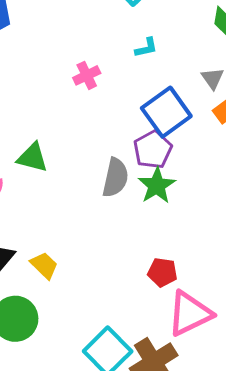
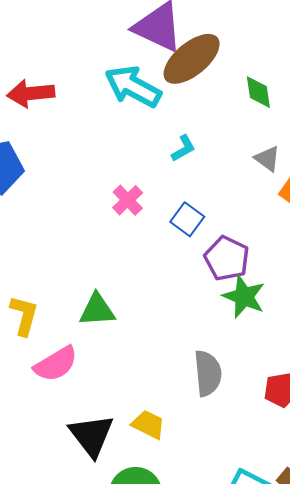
blue square: (166, 112) -> (187, 219), moved, size x0.6
gray semicircle: (115, 178) -> (208, 373), moved

